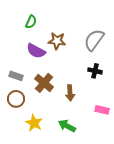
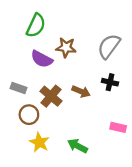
green semicircle: (31, 22) -> (36, 25), size x1.5
brown arrow: (70, 93) -> (81, 91), moved, turned -63
brown circle: (16, 99) -> (29, 115), moved

